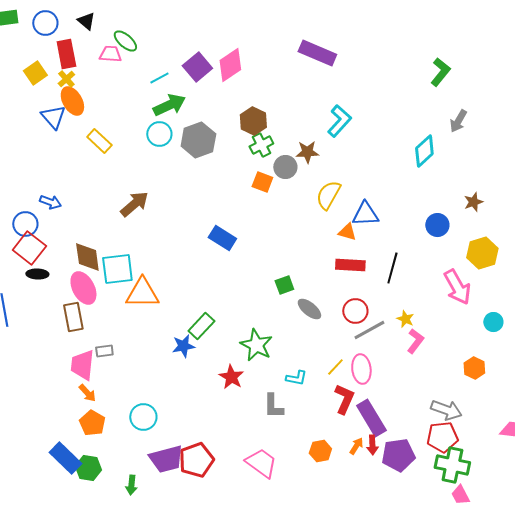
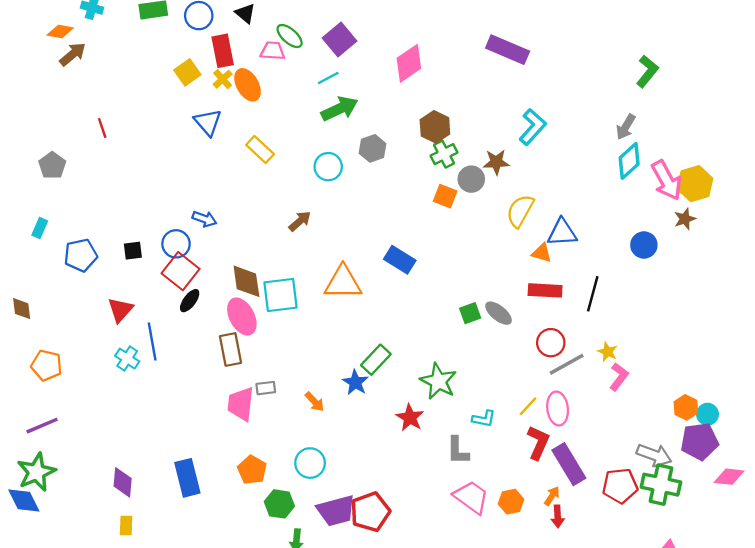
purple square: (197, 67) -> (340, 39), moved
orange ellipse: (72, 101) -> (248, 85), moved
gray arrow: (458, 121) -> (626, 127), moved
cyan circle: (159, 134) -> (328, 167), moved
gray hexagon: (198, 140) -> (372, 148), size x0.7
brown arrow: (134, 204) -> (300, 221), size x0.7
yellow hexagon: (482, 253) -> (695, 184), moved
black ellipse: (37, 274) -> (190, 301), turned -55
pink arrow: (457, 287) -> (667, 180), moved
orange triangle: (142, 293) -> (343, 282), moved
gray ellipse: (309, 309) -> (499, 313), moved
cyan circle: (493, 322) -> (707, 414), moved
blue star: (183, 346) -> (355, 382), turned -30
orange arrow: (87, 393) -> (315, 402), moved
red pentagon: (442, 437) -> (620, 486), moved
red arrow: (372, 445) -> (558, 516), moved
purple pentagon: (398, 455) -> (700, 441), moved
blue rectangle: (65, 458) -> (187, 478), moved, turned 32
pink trapezoid: (261, 463) -> (471, 497), moved
green cross: (452, 465) -> (661, 485), moved
green hexagon: (88, 468) -> (279, 504), moved

